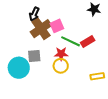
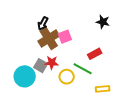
green line: (71, 41) -> (83, 69), moved
red star: (61, 54) -> (52, 63), moved
gray square: (34, 56) -> (41, 66), turned 32

